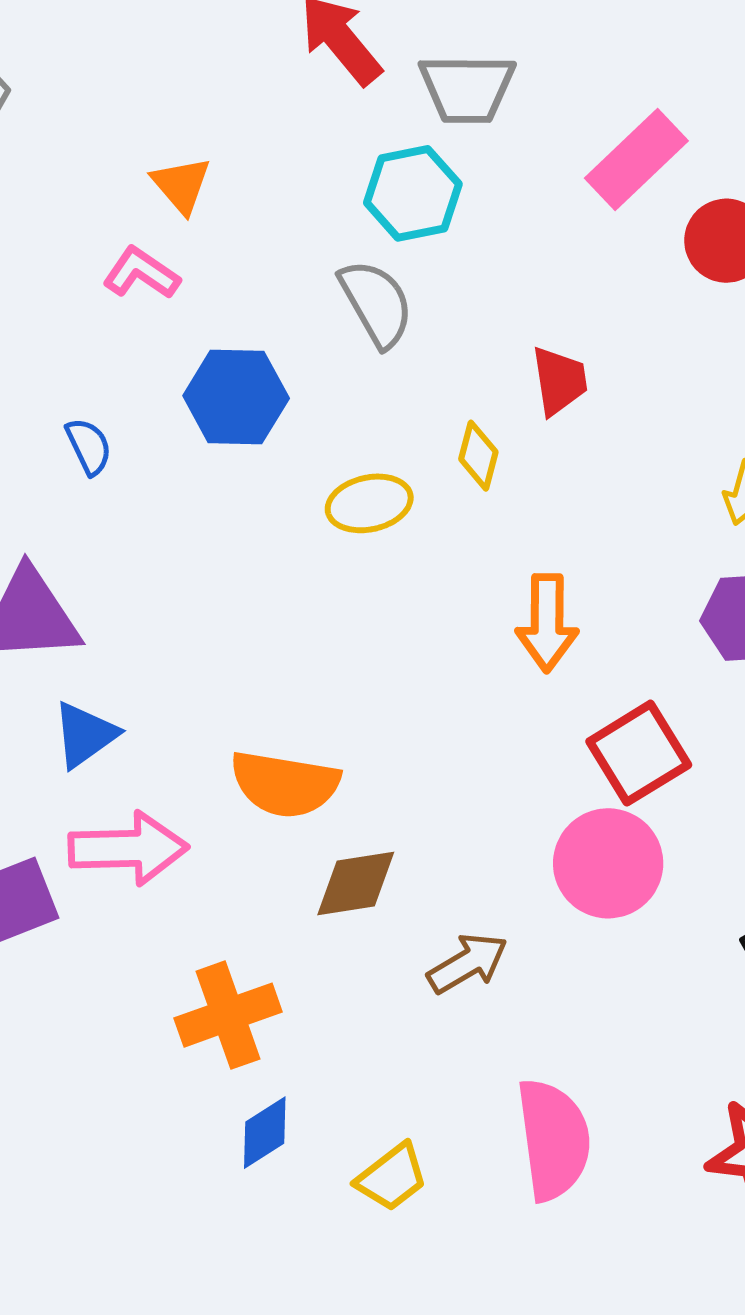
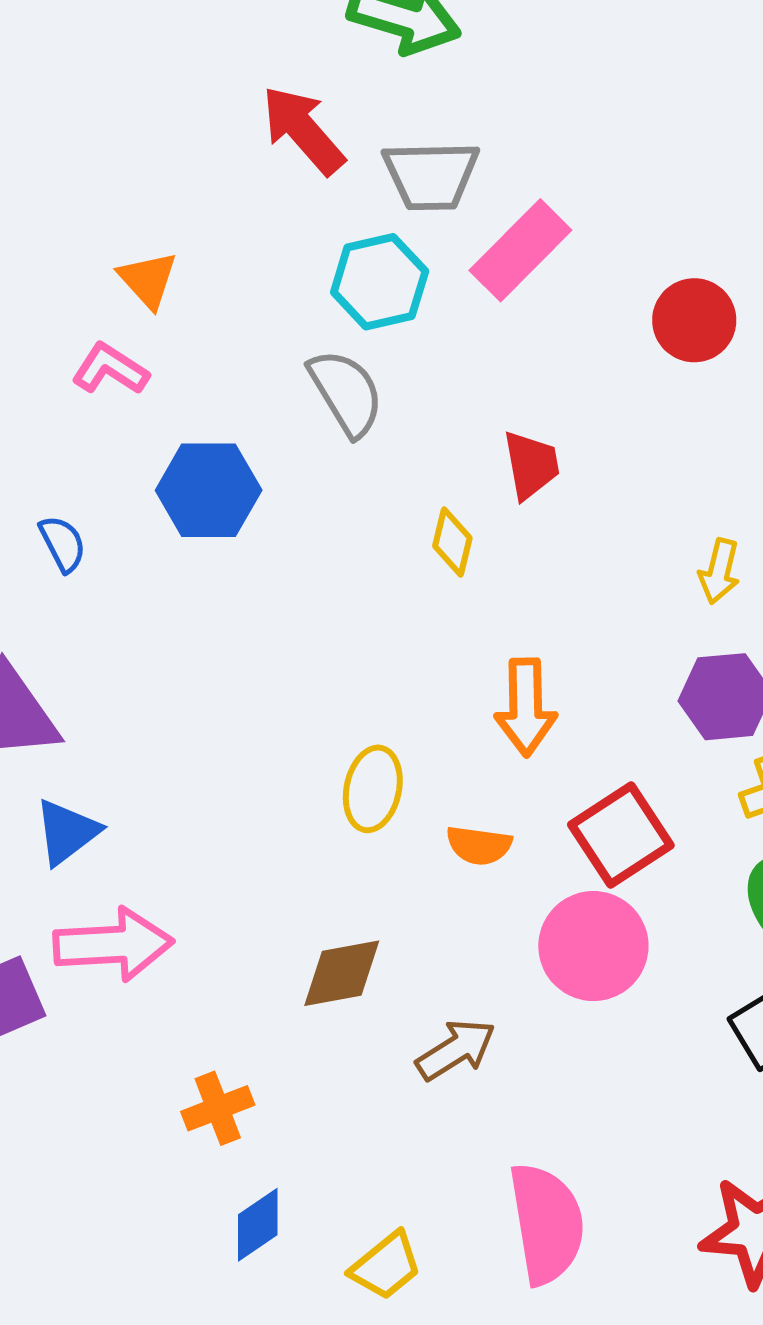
pink rectangle: (636, 159) -> (520, 250), moved
yellow ellipse: (369, 503) -> (373, 789), moved, turned -64
orange semicircle: (285, 784) -> (479, 845), moved, size x0.6
orange cross: (228, 1015) -> (218, 1108), size x0.7

